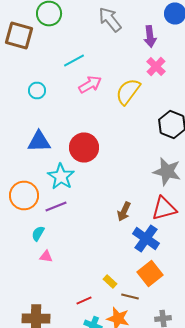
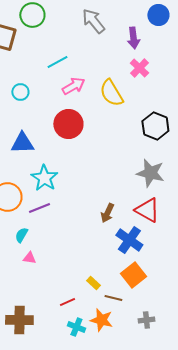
yellow semicircle: (128, 92) -> (111, 93), turned -68
red circle: (84, 148) -> (68, 124), moved
red triangle: (164, 208) -> (147, 210), turned 44

